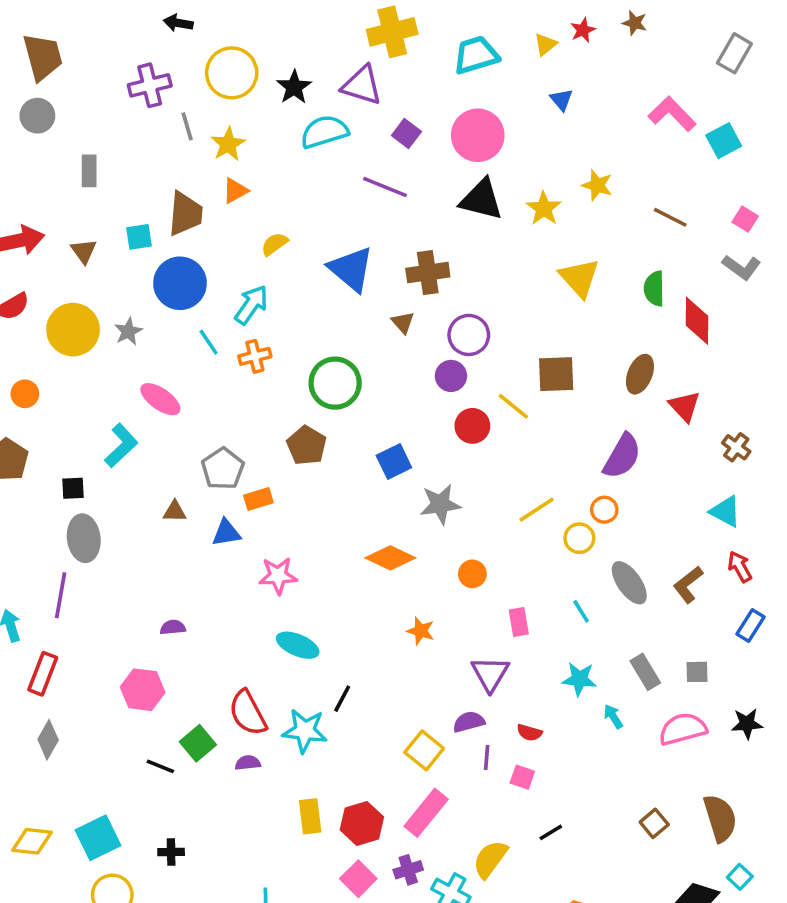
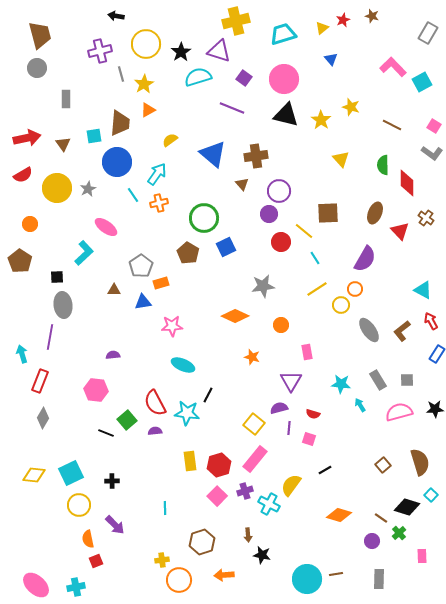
yellow triangle: (579, 278) -> (341, 159), size x0.7
brown cross: (736, 447) -> (426, 218), moved
blue square: (394, 462) -> (226, 247), moved
cyan line: (581, 611) -> (315, 258), moved

